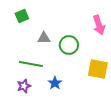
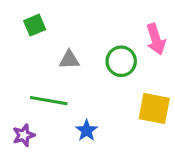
green circle: (69, 45) -> (121, 61), moved
purple star: (24, 86) -> (24, 135), moved

